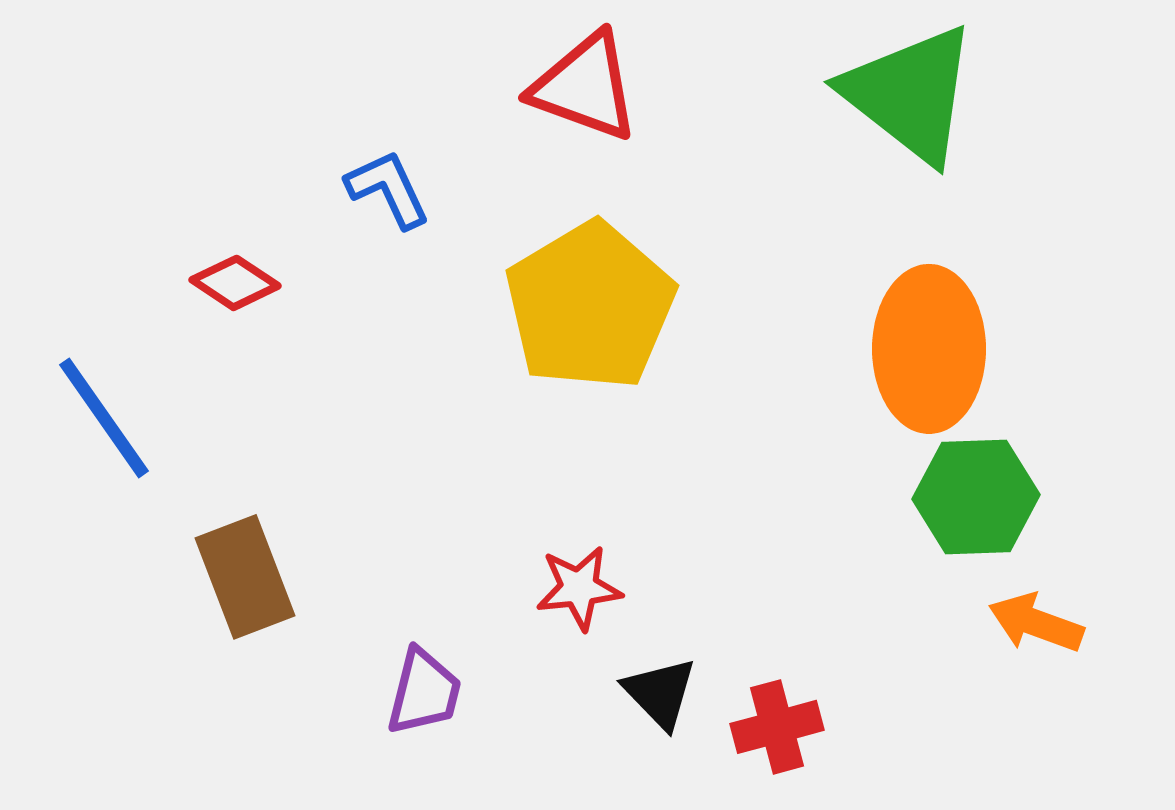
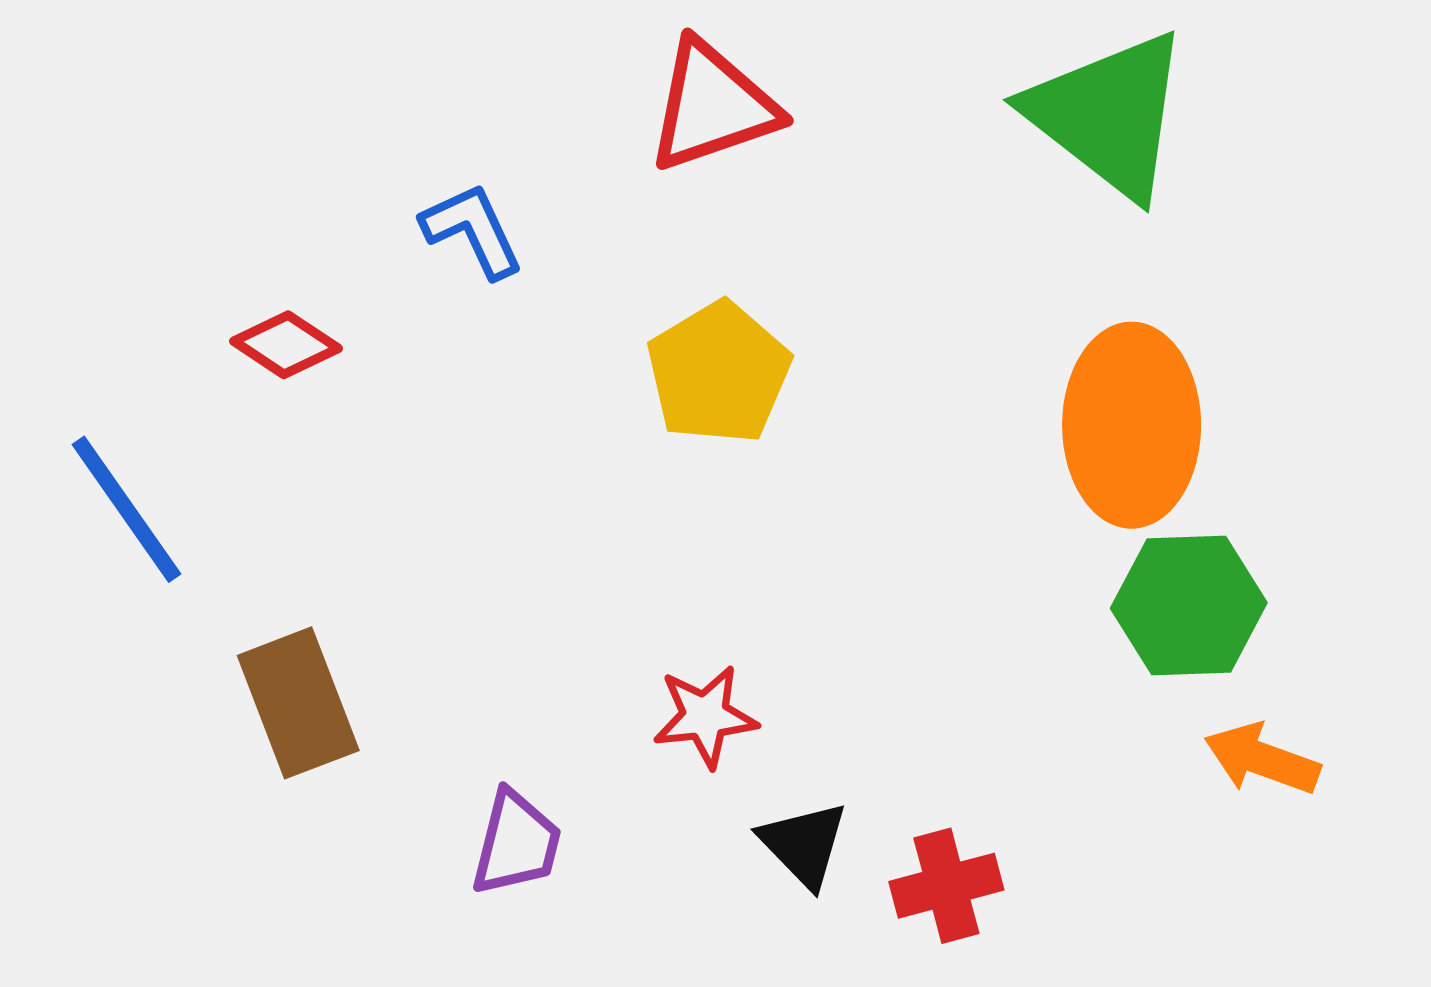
red triangle: (585, 87) -> (712, 106), turned -39
yellow pentagon: (590, 306) -> (719, 373), size x0.7

